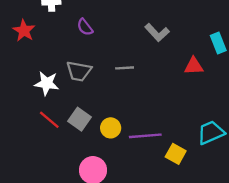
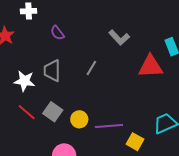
red triangle: (194, 66) -> (151, 66), size x1.5
gray line: (125, 68) -> (91, 68), turned -56
gray trapezoid: (79, 71) -> (52, 71), turned 80

